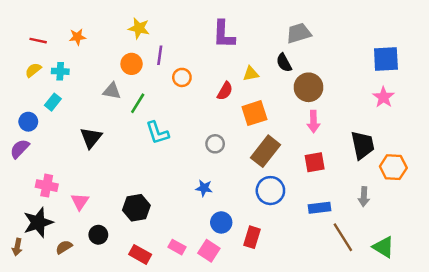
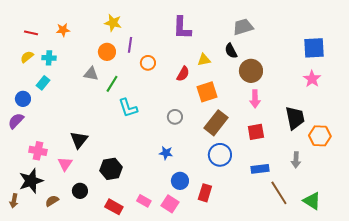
black triangle: (91, 138) -> (79, 140), moved

